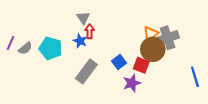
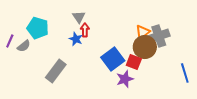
cyan pentagon: (51, 48) -> (38, 28), moved
blue square: (119, 62) -> (113, 59), size x1.6
gray rectangle: (86, 71) -> (56, 71), moved

